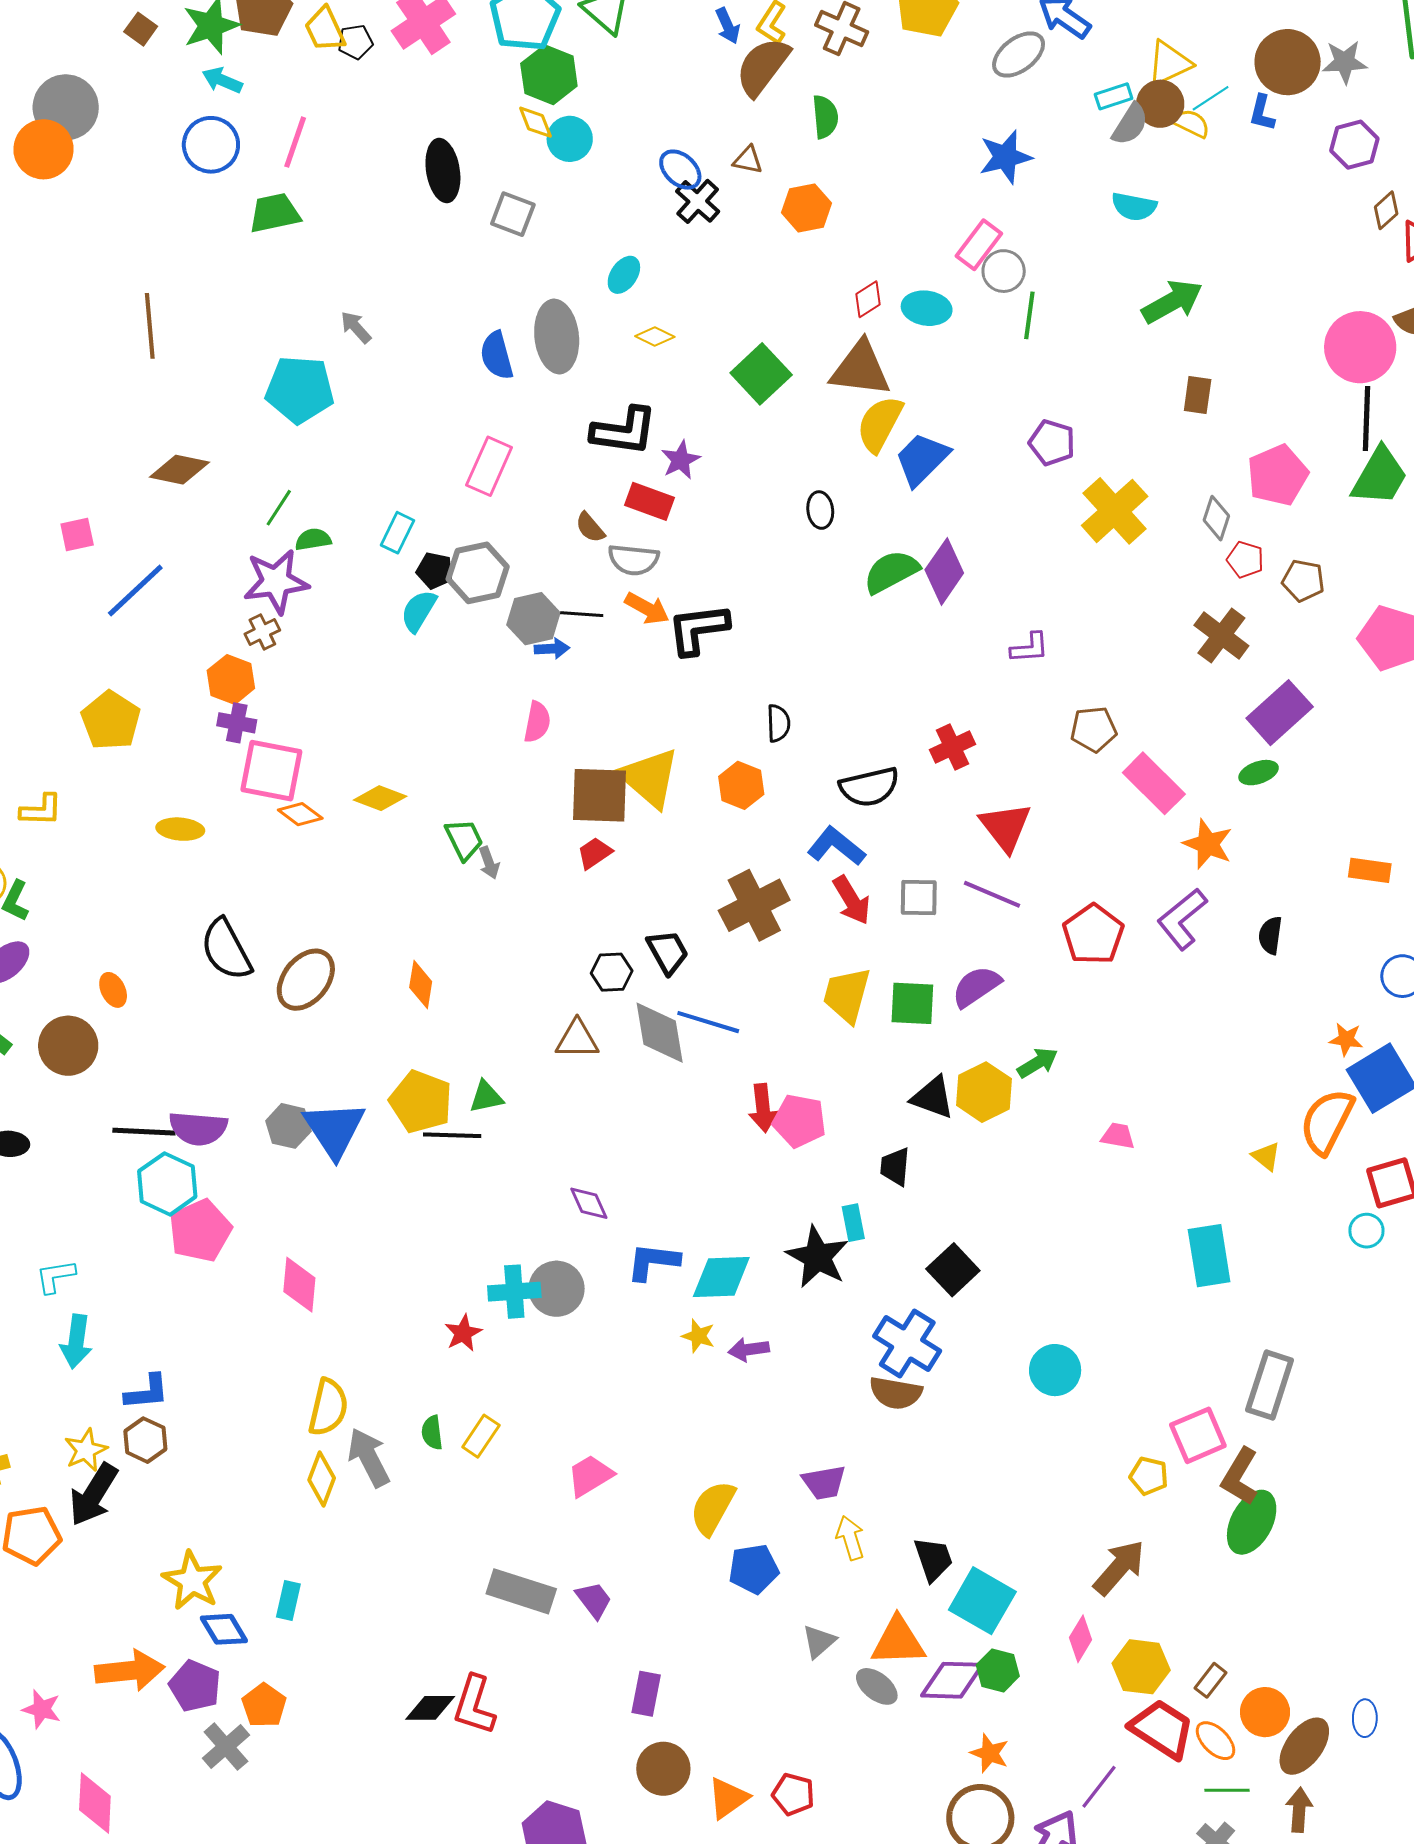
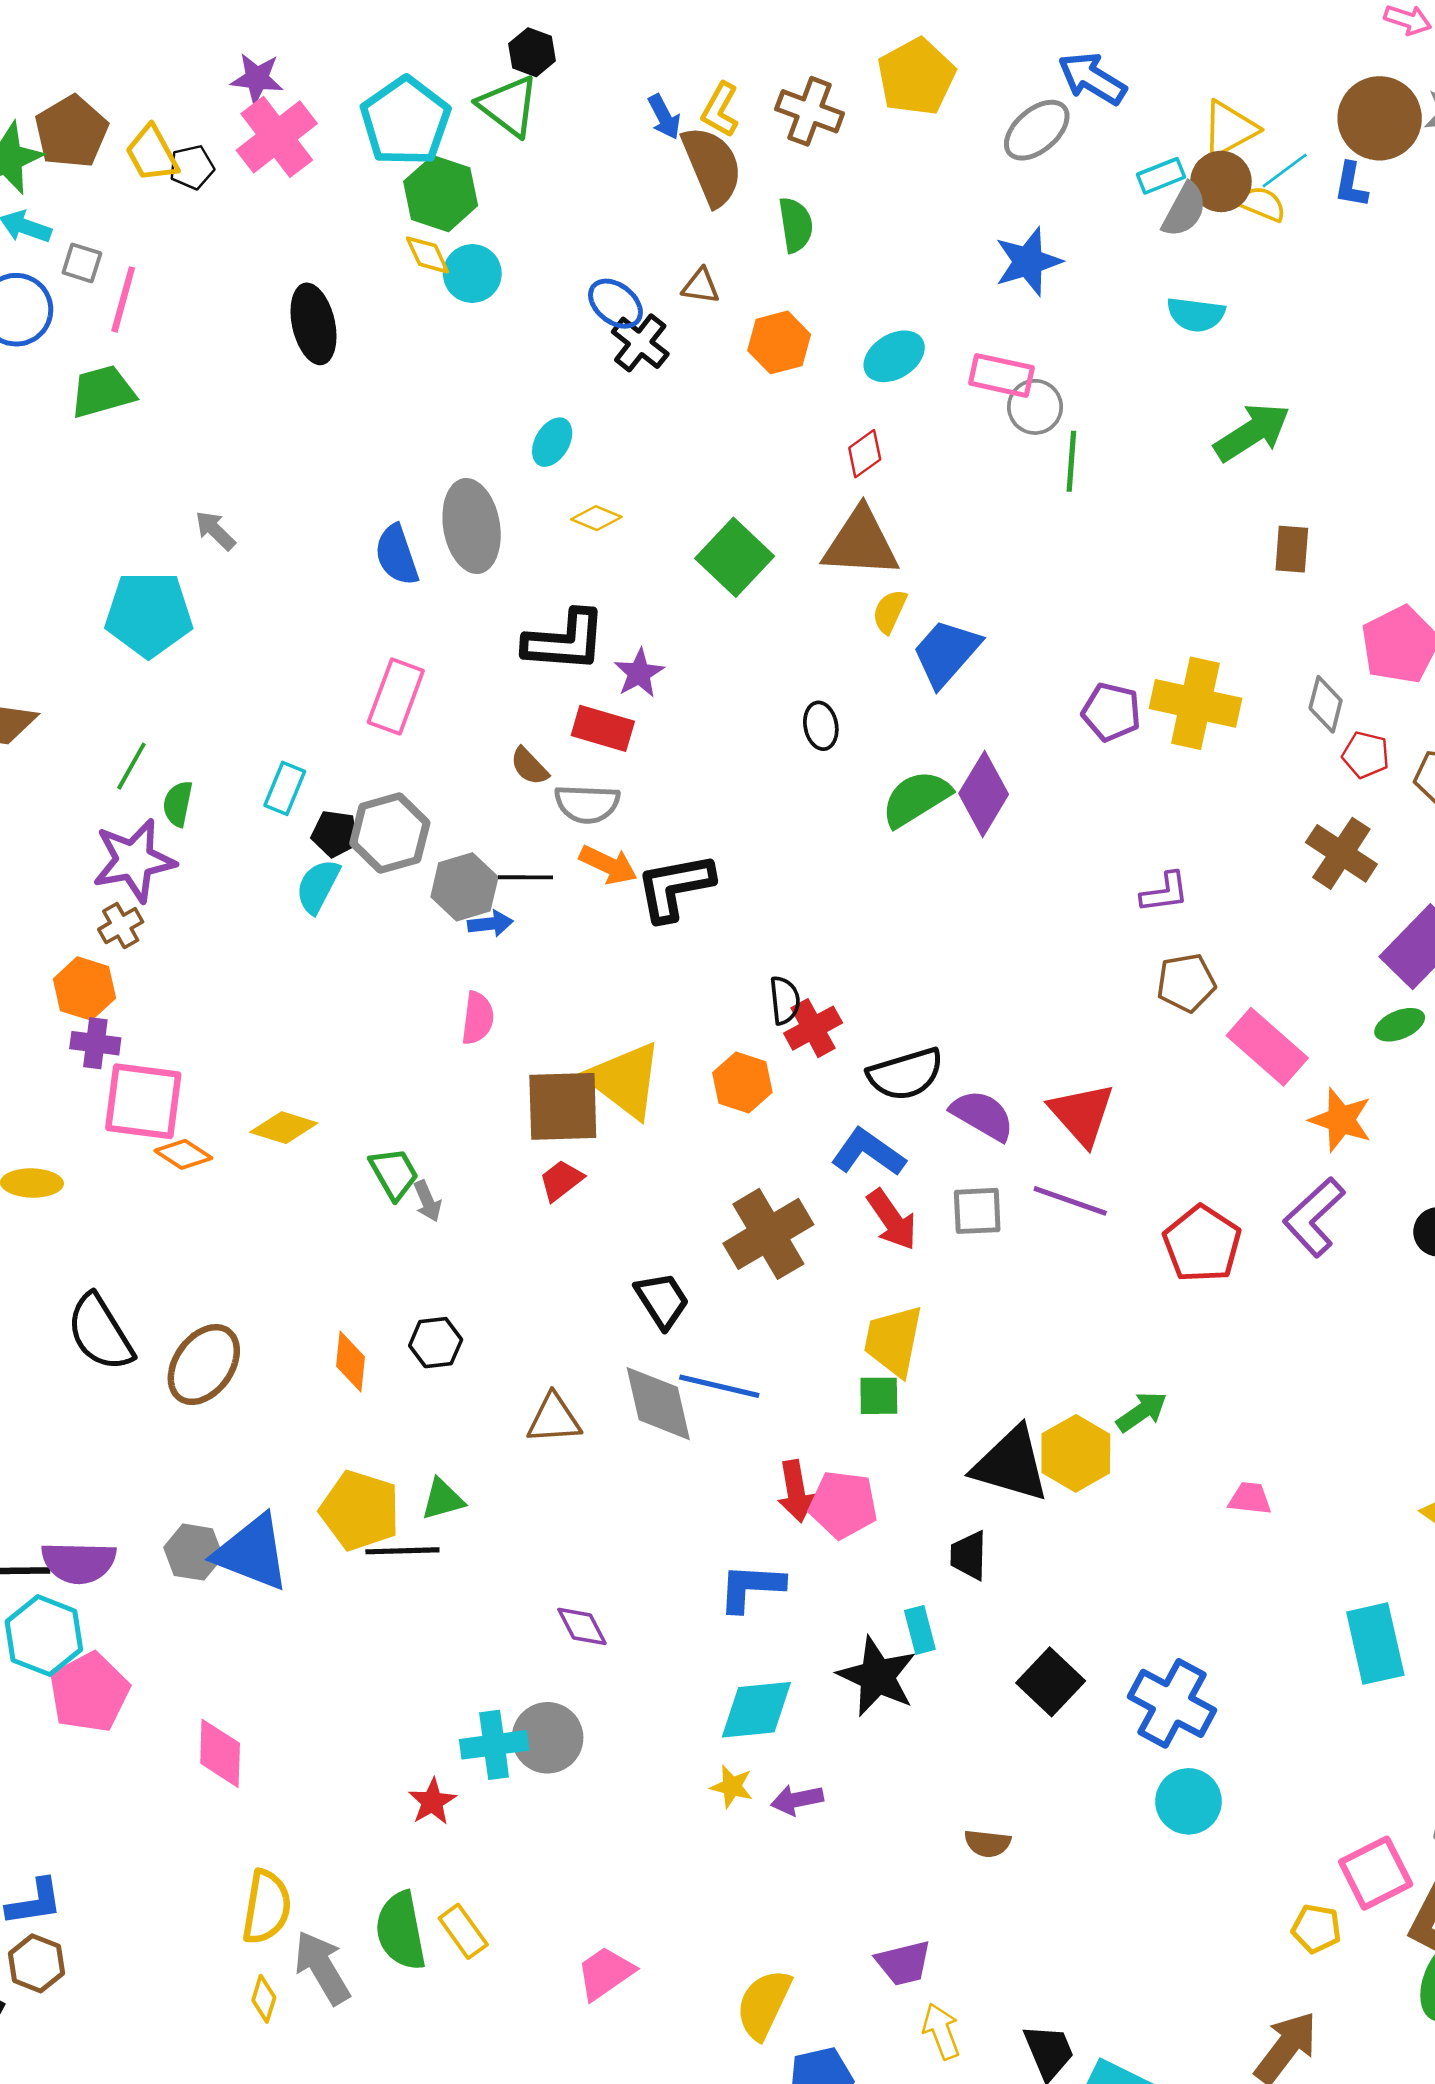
brown semicircle: (763, 67) -> (712, 166), turned 124
gray square: (513, 214) -> (82, 263), moved, size x0.7
pink rectangle: (979, 245) -> (1001, 375), turned 69
cyan ellipse: (927, 308) -> (894, 356), moved, turned -36
yellow semicircle: (880, 424) -> (890, 611), size x0.6
purple pentagon: (1052, 443) -> (1111, 712), moved
yellow cross: (1115, 511) -> (1195, 703), turned -32
green semicircle: (313, 539) -> (178, 804), turned -66
purple L-shape: (1030, 648) -> (1165, 892), moved
red cross: (952, 747) -> (813, 1028), moved
black hexagon: (612, 972) -> (436, 1343), moved
purple semicircle: (976, 987) -> (982, 1115), moved, turned 68
green square: (912, 1003) -> (879, 1396), moved, size x0.7
black triangle: (933, 1097) -> (1011, 1464), size x1.4
blue triangle: (334, 1129) -> (252, 1553), turned -32
blue L-shape: (653, 1262) -> (751, 1587), moved
blue cross: (907, 1344) -> (1172, 1703), moved
brown semicircle: (896, 1393) -> (988, 1843), size x0.7
green semicircle: (432, 1433) -> (401, 1931), size x1.8
yellow rectangle: (481, 1436) -> (463, 1931), turned -66
yellow diamond: (322, 1479) -> (264, 1999), size x0.7

